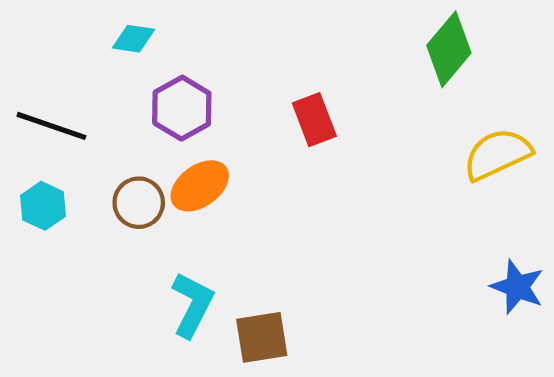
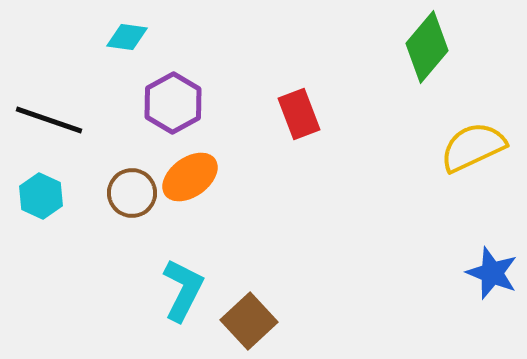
brown square: (262, 337) -> (249, 321), turned -34

